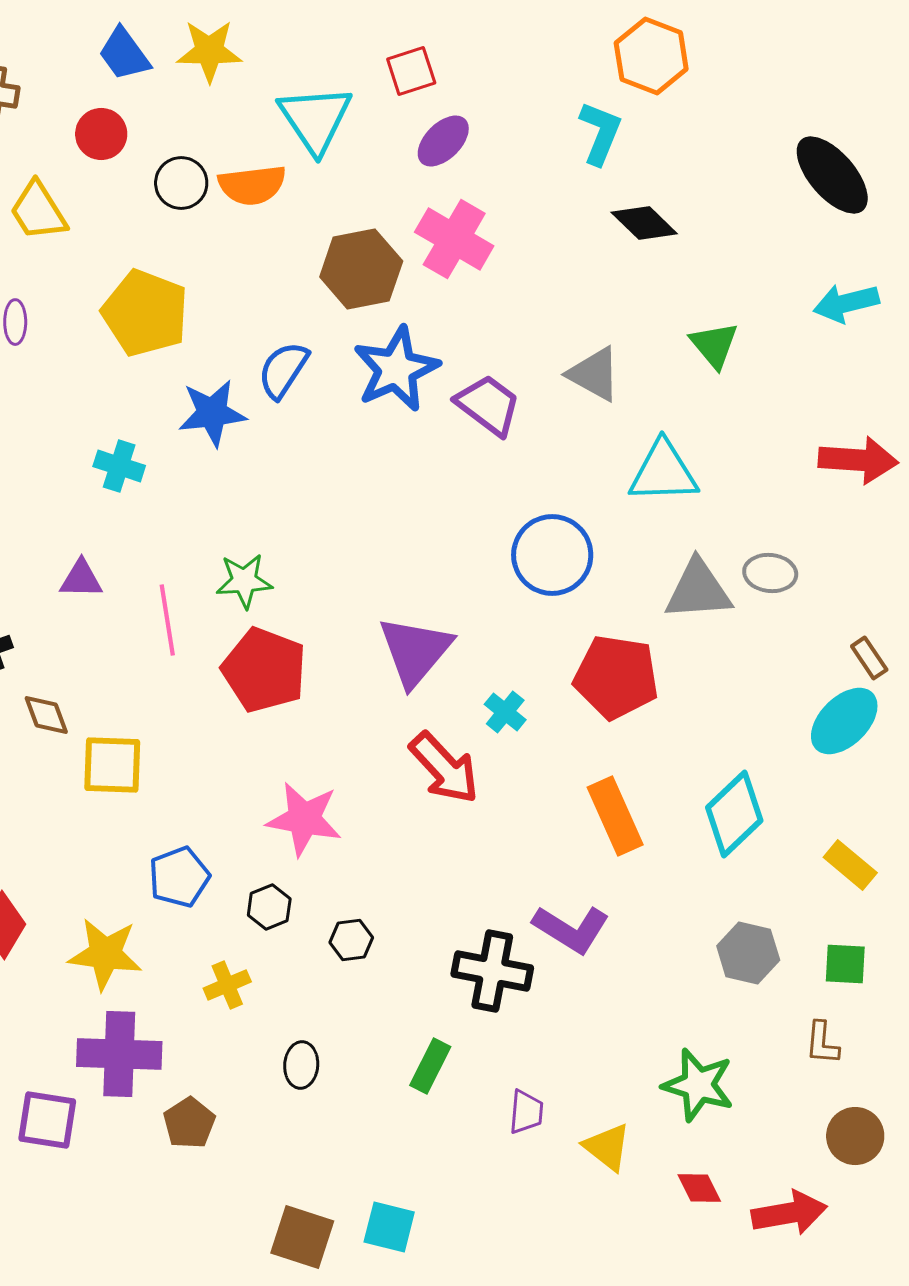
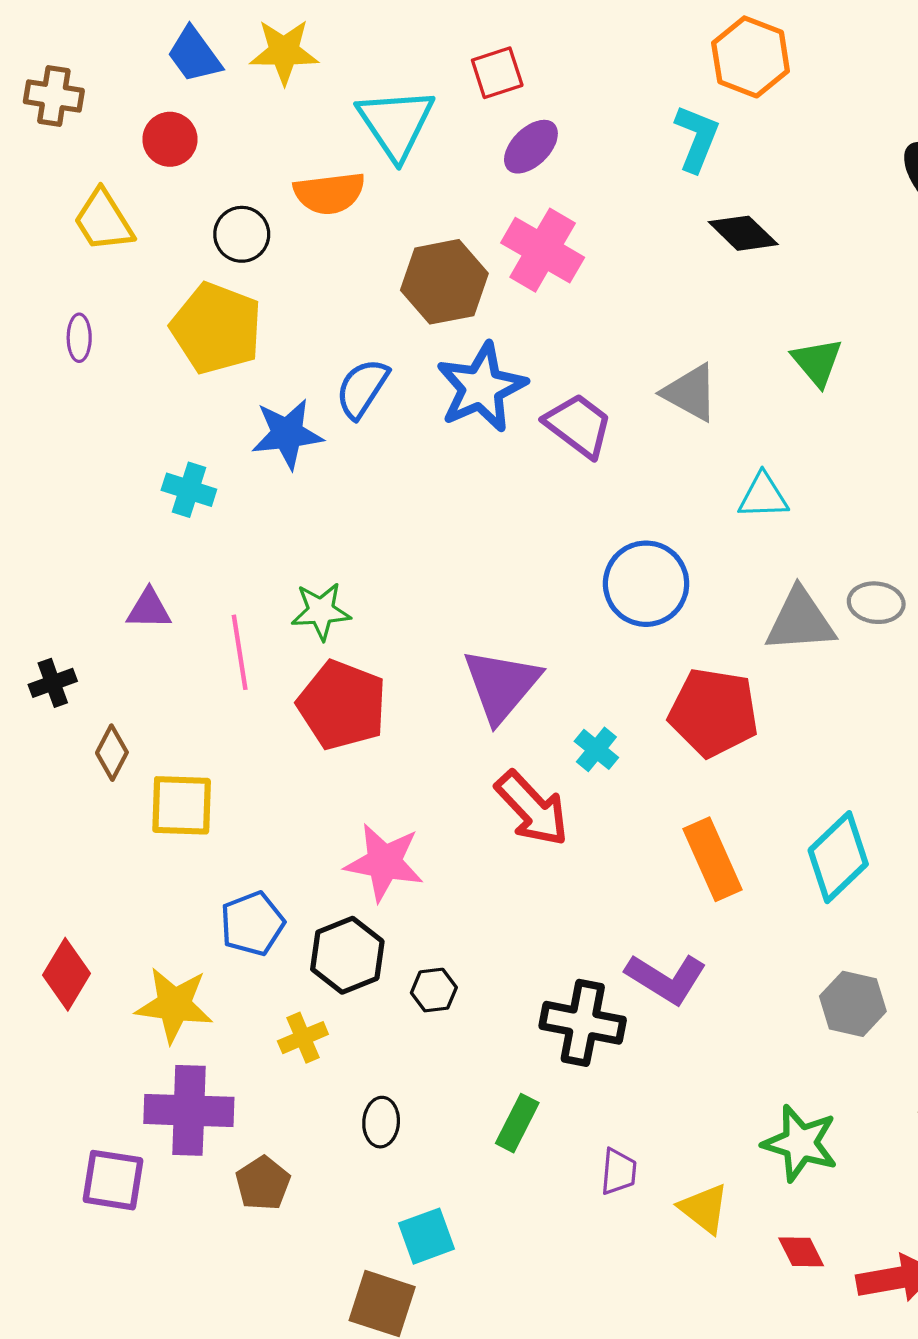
black circle: (181, 183) -> (242, 234), moved
cyan triangle: (663, 472) -> (763, 496), size x0.7
brown diamond: (46, 715) -> (112, 753), turned 48
black hexagon: (269, 907) -> (347, 955), size x1.6
cyan square: (389, 1227) -> (426, 1236), moved, turned -34

